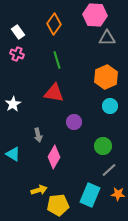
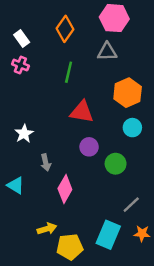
gray triangle: (107, 38) -> (107, 52), moved
green line: (57, 60) -> (69, 72), turned 30
red triangle: (54, 93) -> (82, 112), moved
white star: (13, 104) -> (24, 134), moved
green circle: (103, 146) -> (116, 164), moved

